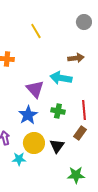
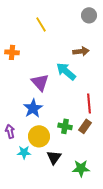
cyan arrow: (61, 78) -> (66, 71), turned 30
green cross: (58, 111) -> (65, 126), moved
black triangle: (57, 146) -> (54, 157), moved

